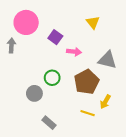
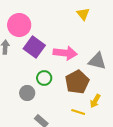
yellow triangle: (93, 22) -> (83, 14), moved
purple square: (55, 37) -> (34, 47), moved, size x1.5
pink arrow: (74, 52) -> (65, 53), size x1.6

